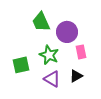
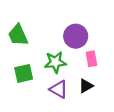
green trapezoid: (41, 22) -> (18, 35), moved
green star: (49, 55) -> (55, 62), turned -30

